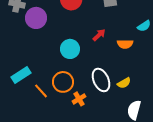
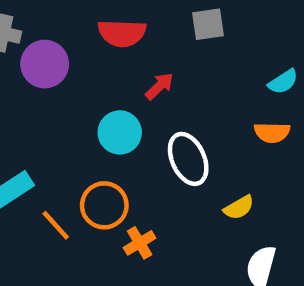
red arrow: (99, 35) -> (159, 86), moved
orange semicircle: (125, 44) -> (272, 132), moved
white ellipse: (101, 80) -> (188, 159), moved

